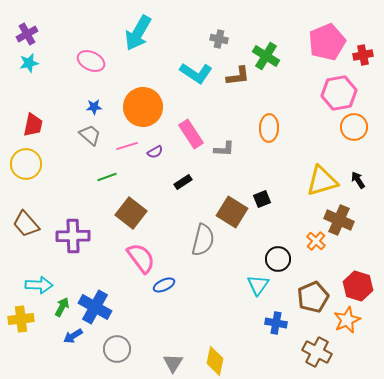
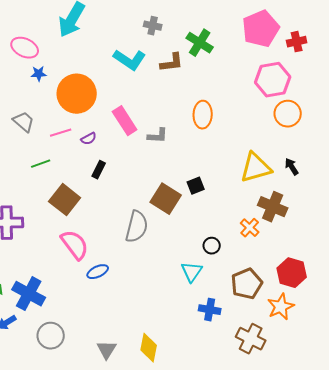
blue star: (94, 107) -> (39, 74), moved
black rectangle: (183, 182) -> (99, 170), moved, turned -30
black circle: (278, 259) -> (212, 246), size x0.7

